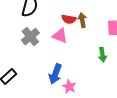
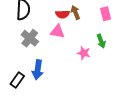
blue arrow: (55, 74) -> (38, 70), moved
pink star: (69, 87) -> (84, 53), moved

